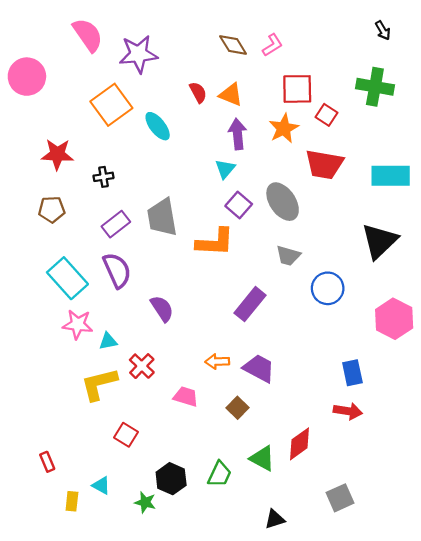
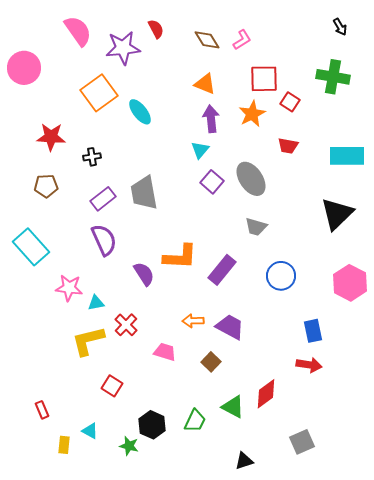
red semicircle: (198, 92) -> (156, 29), moved
red trapezoid: (324, 164) -> (288, 146), size x0.6
orange L-shape: (215, 242) -> (180, 257), moved
cyan rectangle: (67, 278) -> (31, 247), moved
blue circle: (328, 288) -> (281, 276), moved

